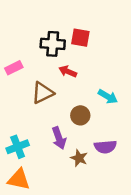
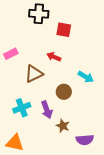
black cross: (53, 44) -> (39, 14), moved
cyan cross: (18, 147) -> (22, 108), moved
purple semicircle: (105, 147) -> (85, 140), moved

